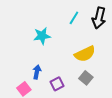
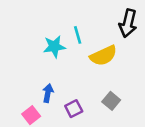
cyan line: (74, 18) -> (78, 35), moved, turned -48
yellow semicircle: (85, 54) -> (103, 56), moved

